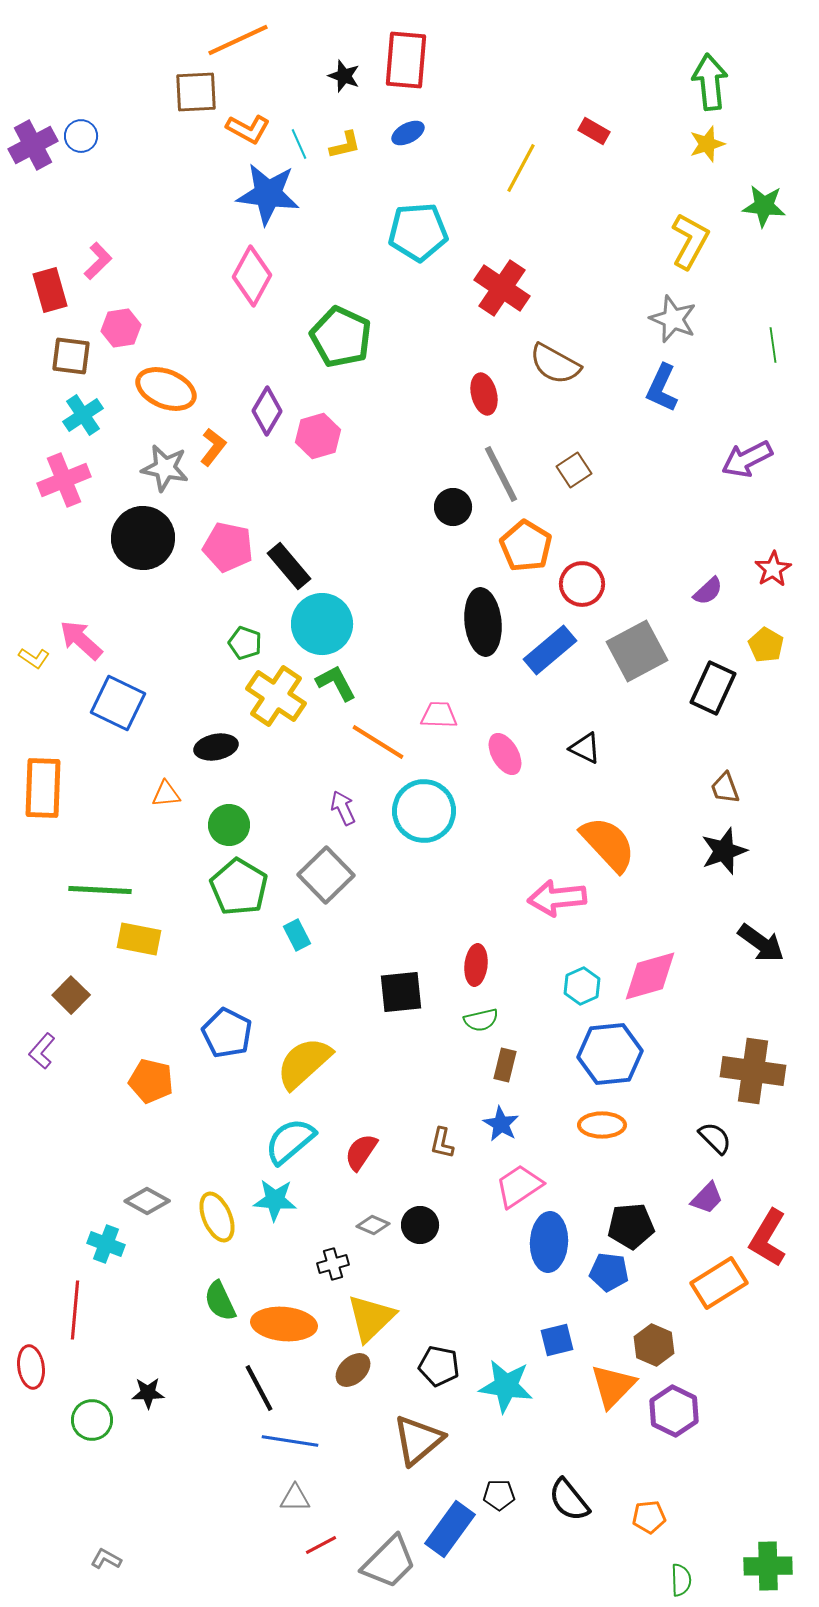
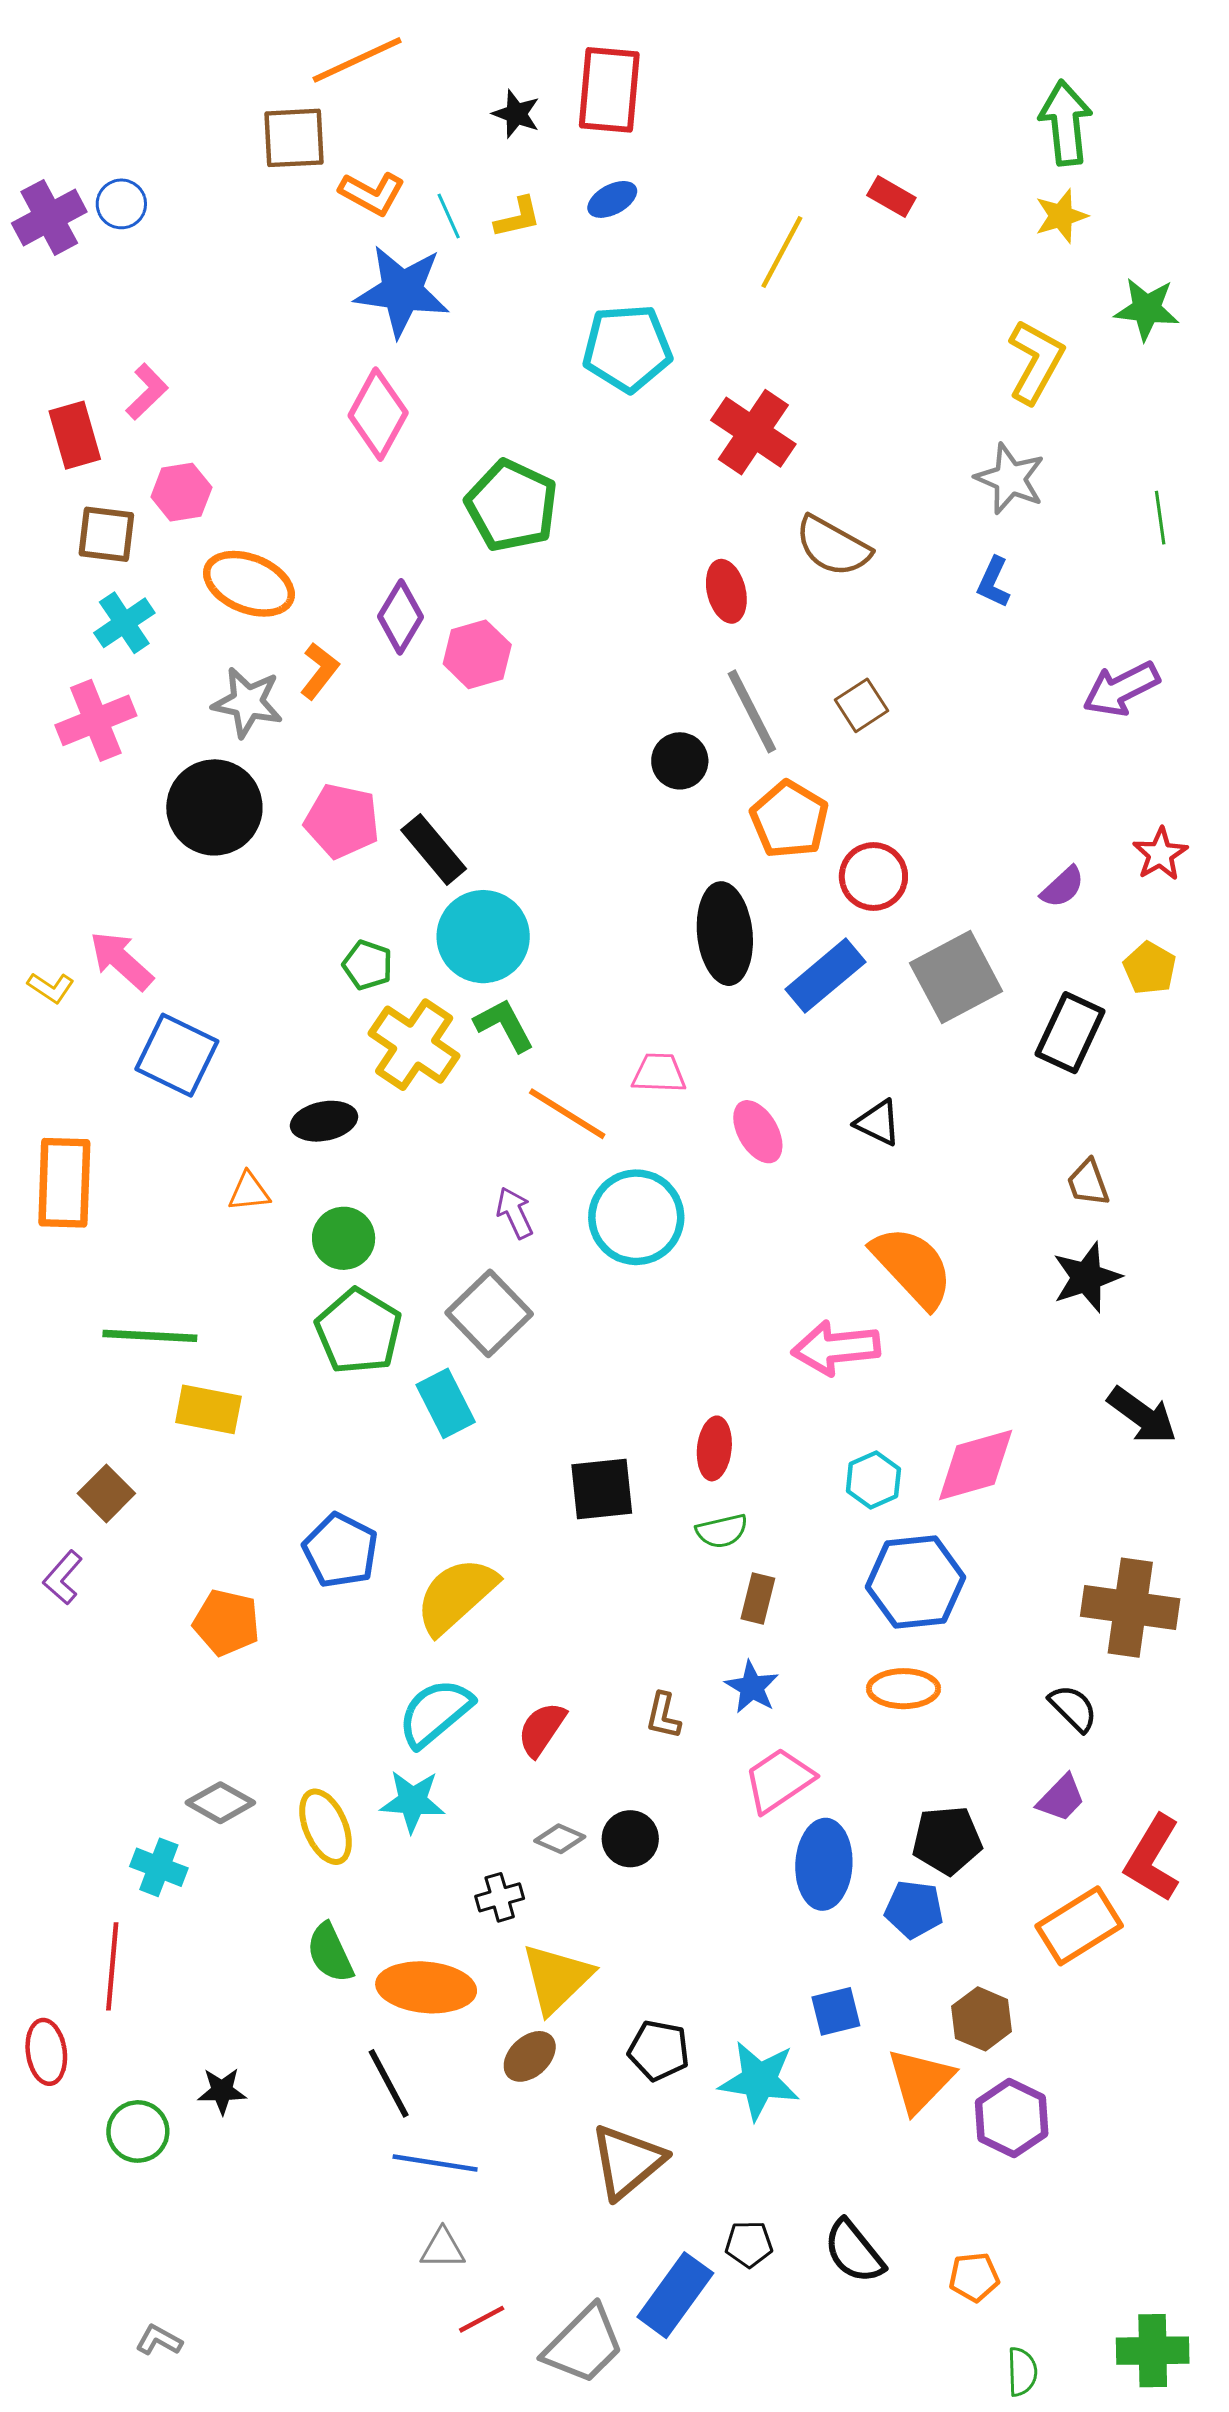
blue L-shape: (662, 388) -> (994, 582), size x0.7
cyan rectangle: (297, 935) -> (446, 1403), size x1.4

